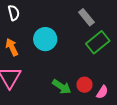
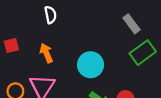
cyan circle: (45, 39) -> (91, 65), moved

